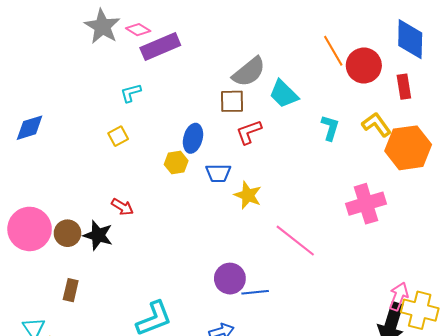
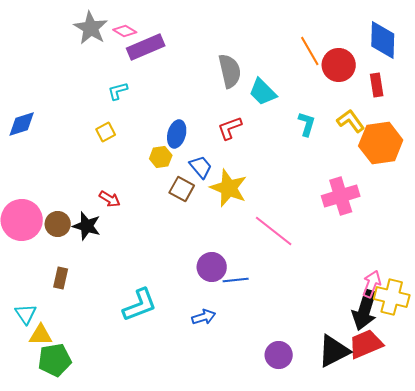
gray semicircle: (249, 72) -> (230, 71), turned -64
brown square: (232, 101) -> (182, 189), moved, turned 30
blue trapezoid: (218, 173) -> (201, 167), turned -130
yellow star: (248, 195) -> (229, 188), size x1.4

